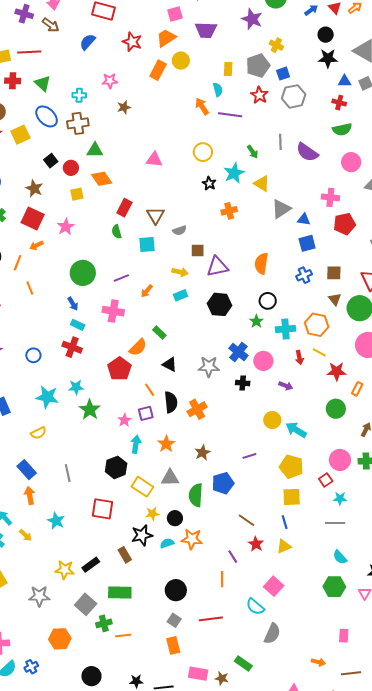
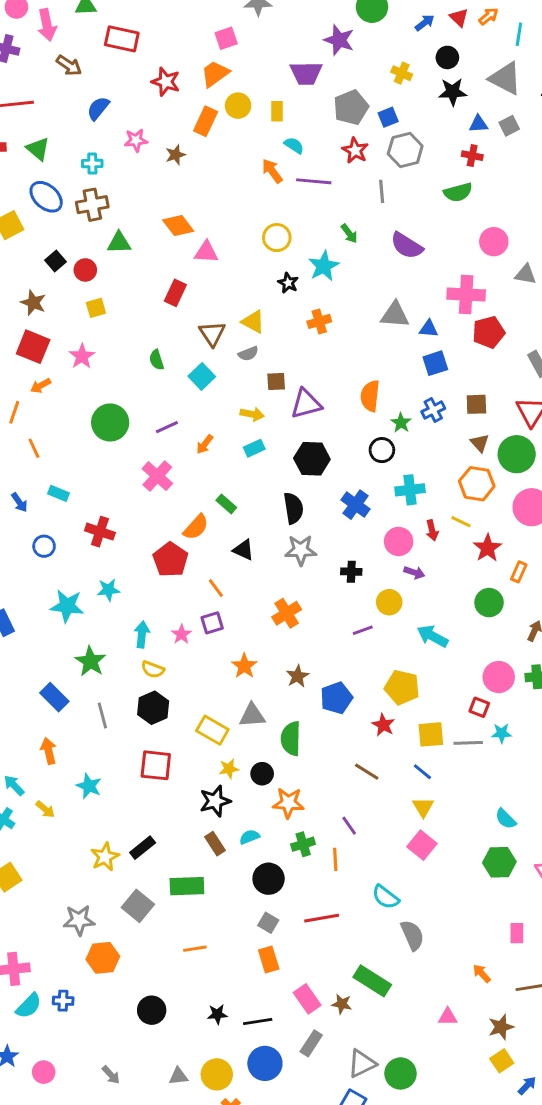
brown arrow: (51, 25) -> (69, 66), moved
purple trapezoid: (206, 30) -> (306, 73), moved
blue semicircle: (88, 42) -> (98, 108), moved
yellow cross: (276, 45) -> (402, 73), moved
yellow rectangle: (228, 69) -> (277, 111), moved
cyan semicircle: (218, 90) -> (294, 145), turned -40
brown star: (124, 107) -> (175, 155), moved
green semicircle: (342, 129) -> (458, 192), moved
gray line: (280, 142) -> (382, 191), moved
purple semicircle: (307, 152) -> (407, 246), moved
orange diamond: (102, 179) -> (178, 226), moved
yellow triangle: (262, 184) -> (253, 322), moved
pink cross: (330, 197) -> (466, 295), size x1.4
red rectangle: (124, 208) -> (175, 293), moved
gray triangle: (281, 209) -> (395, 315), turned 40
cyan square: (147, 245) -> (202, 376), turned -36
blue arrow: (73, 304) -> (19, 502), moved
pink cross: (113, 311) -> (157, 476), turned 35
green star: (256, 321) -> (401, 423), moved
cyan rectangle: (78, 325) -> (58, 493), moved
orange hexagon: (317, 325) -> (477, 484), moved
blue cross: (238, 352) -> (356, 505), moved
pink circle: (263, 361) -> (399, 541), moved
red star: (337, 371) -> (488, 548), turned -30
black semicircle: (171, 402) -> (293, 508), moved
green star: (90, 410) -> (90, 661), moved
yellow circle: (272, 420) -> (389, 602), moved
yellow semicircle: (38, 433) -> (153, 669), moved, turned 49
cyan arrow: (136, 444) -> (142, 634), moved
purple line: (249, 456) -> (363, 630), moved
black hexagon: (116, 467) -> (153, 708), moved
yellow pentagon: (291, 467) -> (402, 687), moved
blue rectangle: (27, 470) -> (54, 697), moved
red square: (326, 480) -> (479, 707), turned -32
blue pentagon: (223, 483) -> (336, 698), moved
blue line: (285, 522) -> (422, 772), turned -32
gray line: (335, 523) -> (468, 743), moved
cyan semicircle: (167, 543) -> (249, 837), moved
red star: (256, 544) -> (383, 725), moved
yellow triangle: (284, 546) -> (423, 807), turned -35
brown rectangle: (125, 555) -> (215, 844), moved
yellow star: (65, 570) -> (105, 857), turned -30
pink square: (274, 586) -> (422, 845), moved
gray star: (39, 596) -> (79, 920), moved
green cross: (104, 623) -> (303, 844), moved
gray semicircle: (272, 634) -> (412, 935), turned -45
orange arrow: (318, 662) -> (482, 973), turned -144
green rectangle: (243, 663) -> (372, 981), size x1.4
blue cross: (31, 667) -> (63, 1001), turned 32
pink rectangle: (198, 674) -> (307, 999), turned 48

